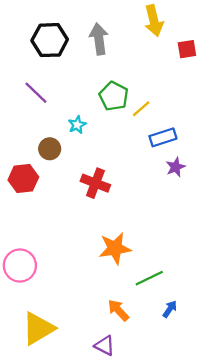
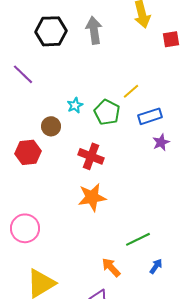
purple line: (36, 93) -> (23, 74), moved
green pentagon: (114, 96) -> (107, 112), moved
orange star: (115, 248) -> (92, 197), moved

